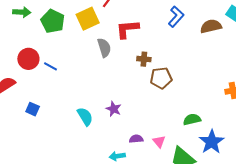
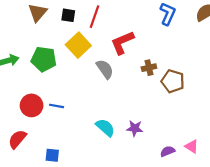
brown pentagon: (161, 78) -> (173, 81), turned -30
cyan semicircle: (85, 116) -> (105, 127), moved

